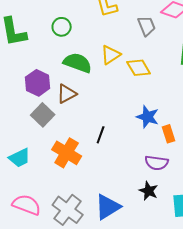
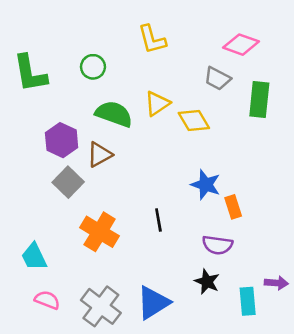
gray trapezoid: (147, 26) -> (217, 79), moved, turned 140
black line: (101, 135) -> (158, 220), moved, turned -30
cyan trapezoid: (20, 158) -> (34, 257), moved, turned 90
pink semicircle: (27, 205) -> (47, 300), size x0.7

